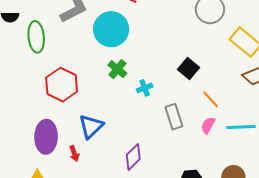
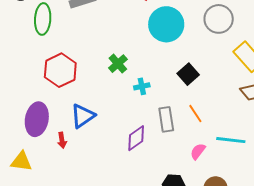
cyan circle: (111, 29) -> (166, 24), moved
orange line: (211, 99) -> (195, 114), moved
pink semicircle: (208, 125) -> (198, 151), moved
purple diamond: (133, 157) -> (136, 138), moved

